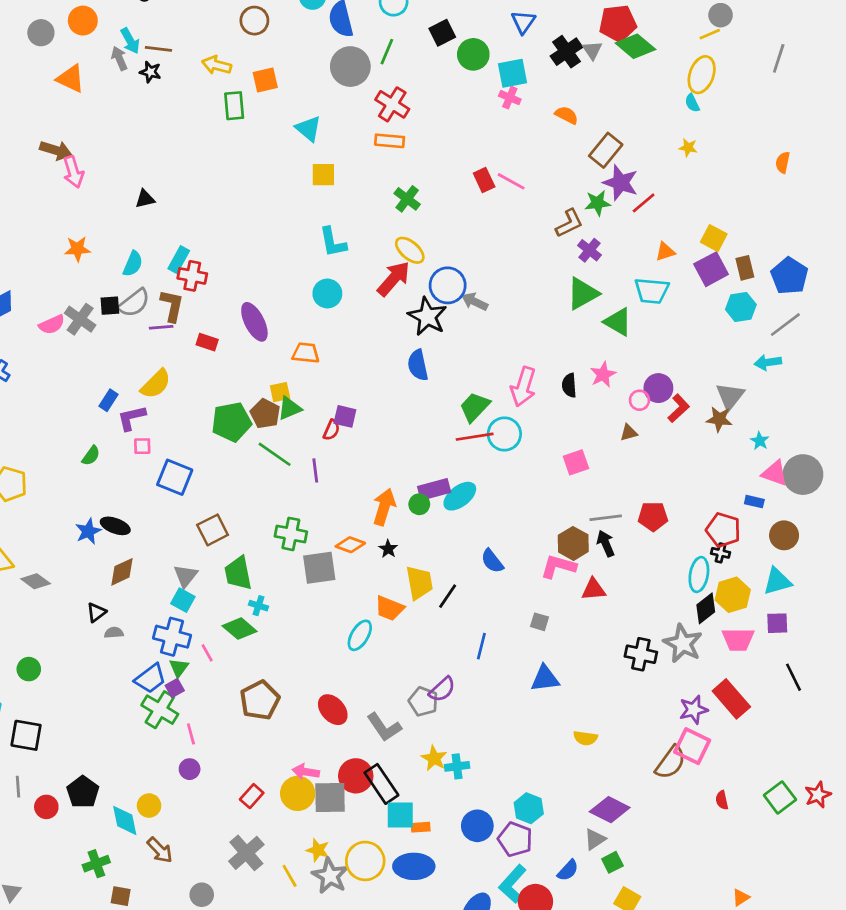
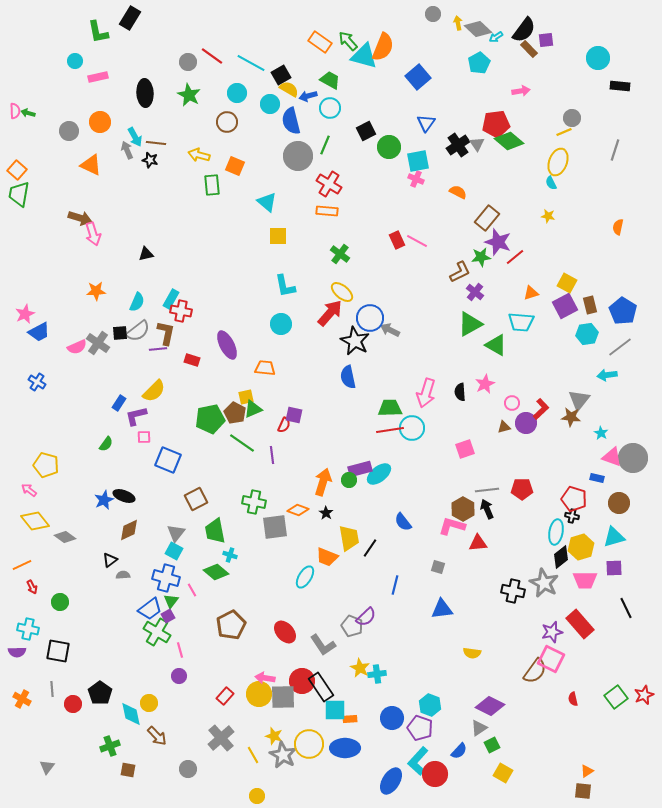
orange square: (265, 80) -> (235, 166), turned 36
purple circle: (658, 388) -> (526, 423), moved
green trapezoid: (475, 407) -> (390, 408), turned 45

